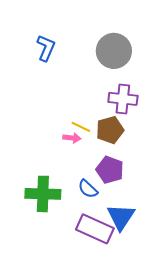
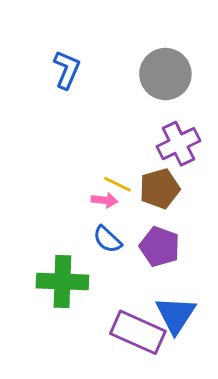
purple cross: (123, 99) -> (178, 144), turned -32
blue semicircle: (88, 189) -> (107, 239), moved

